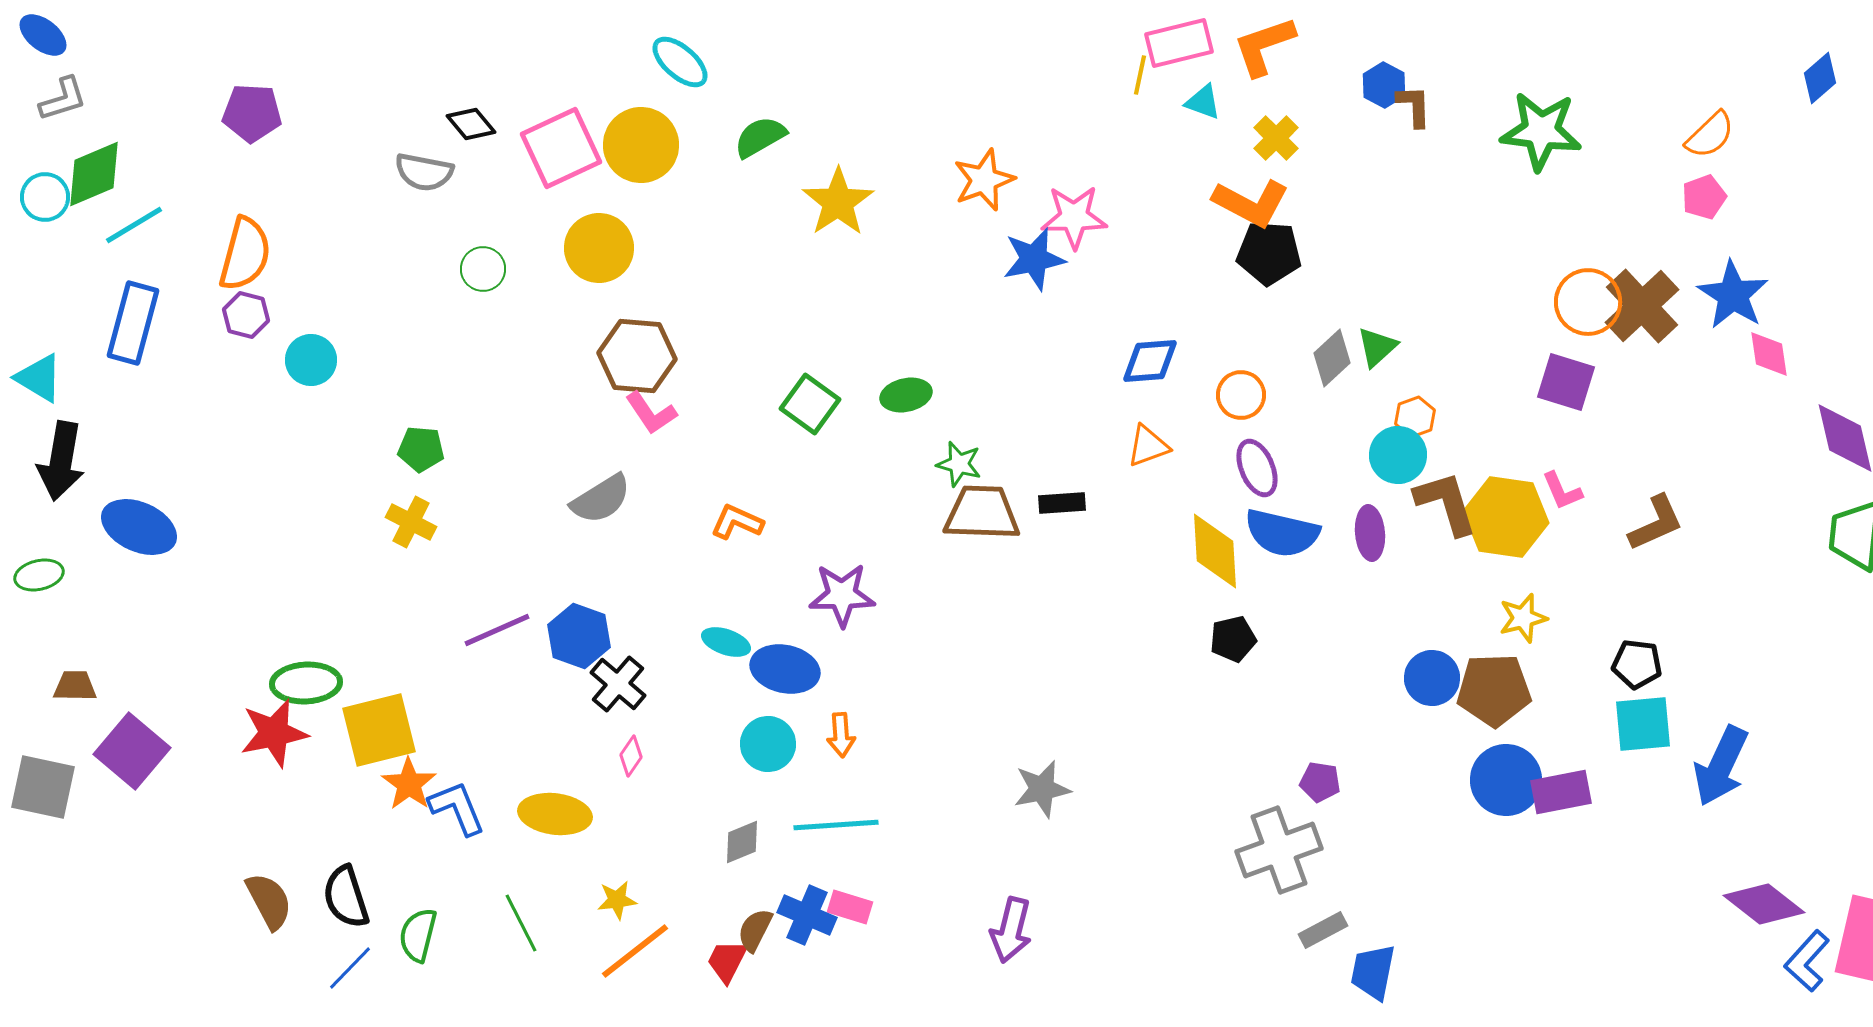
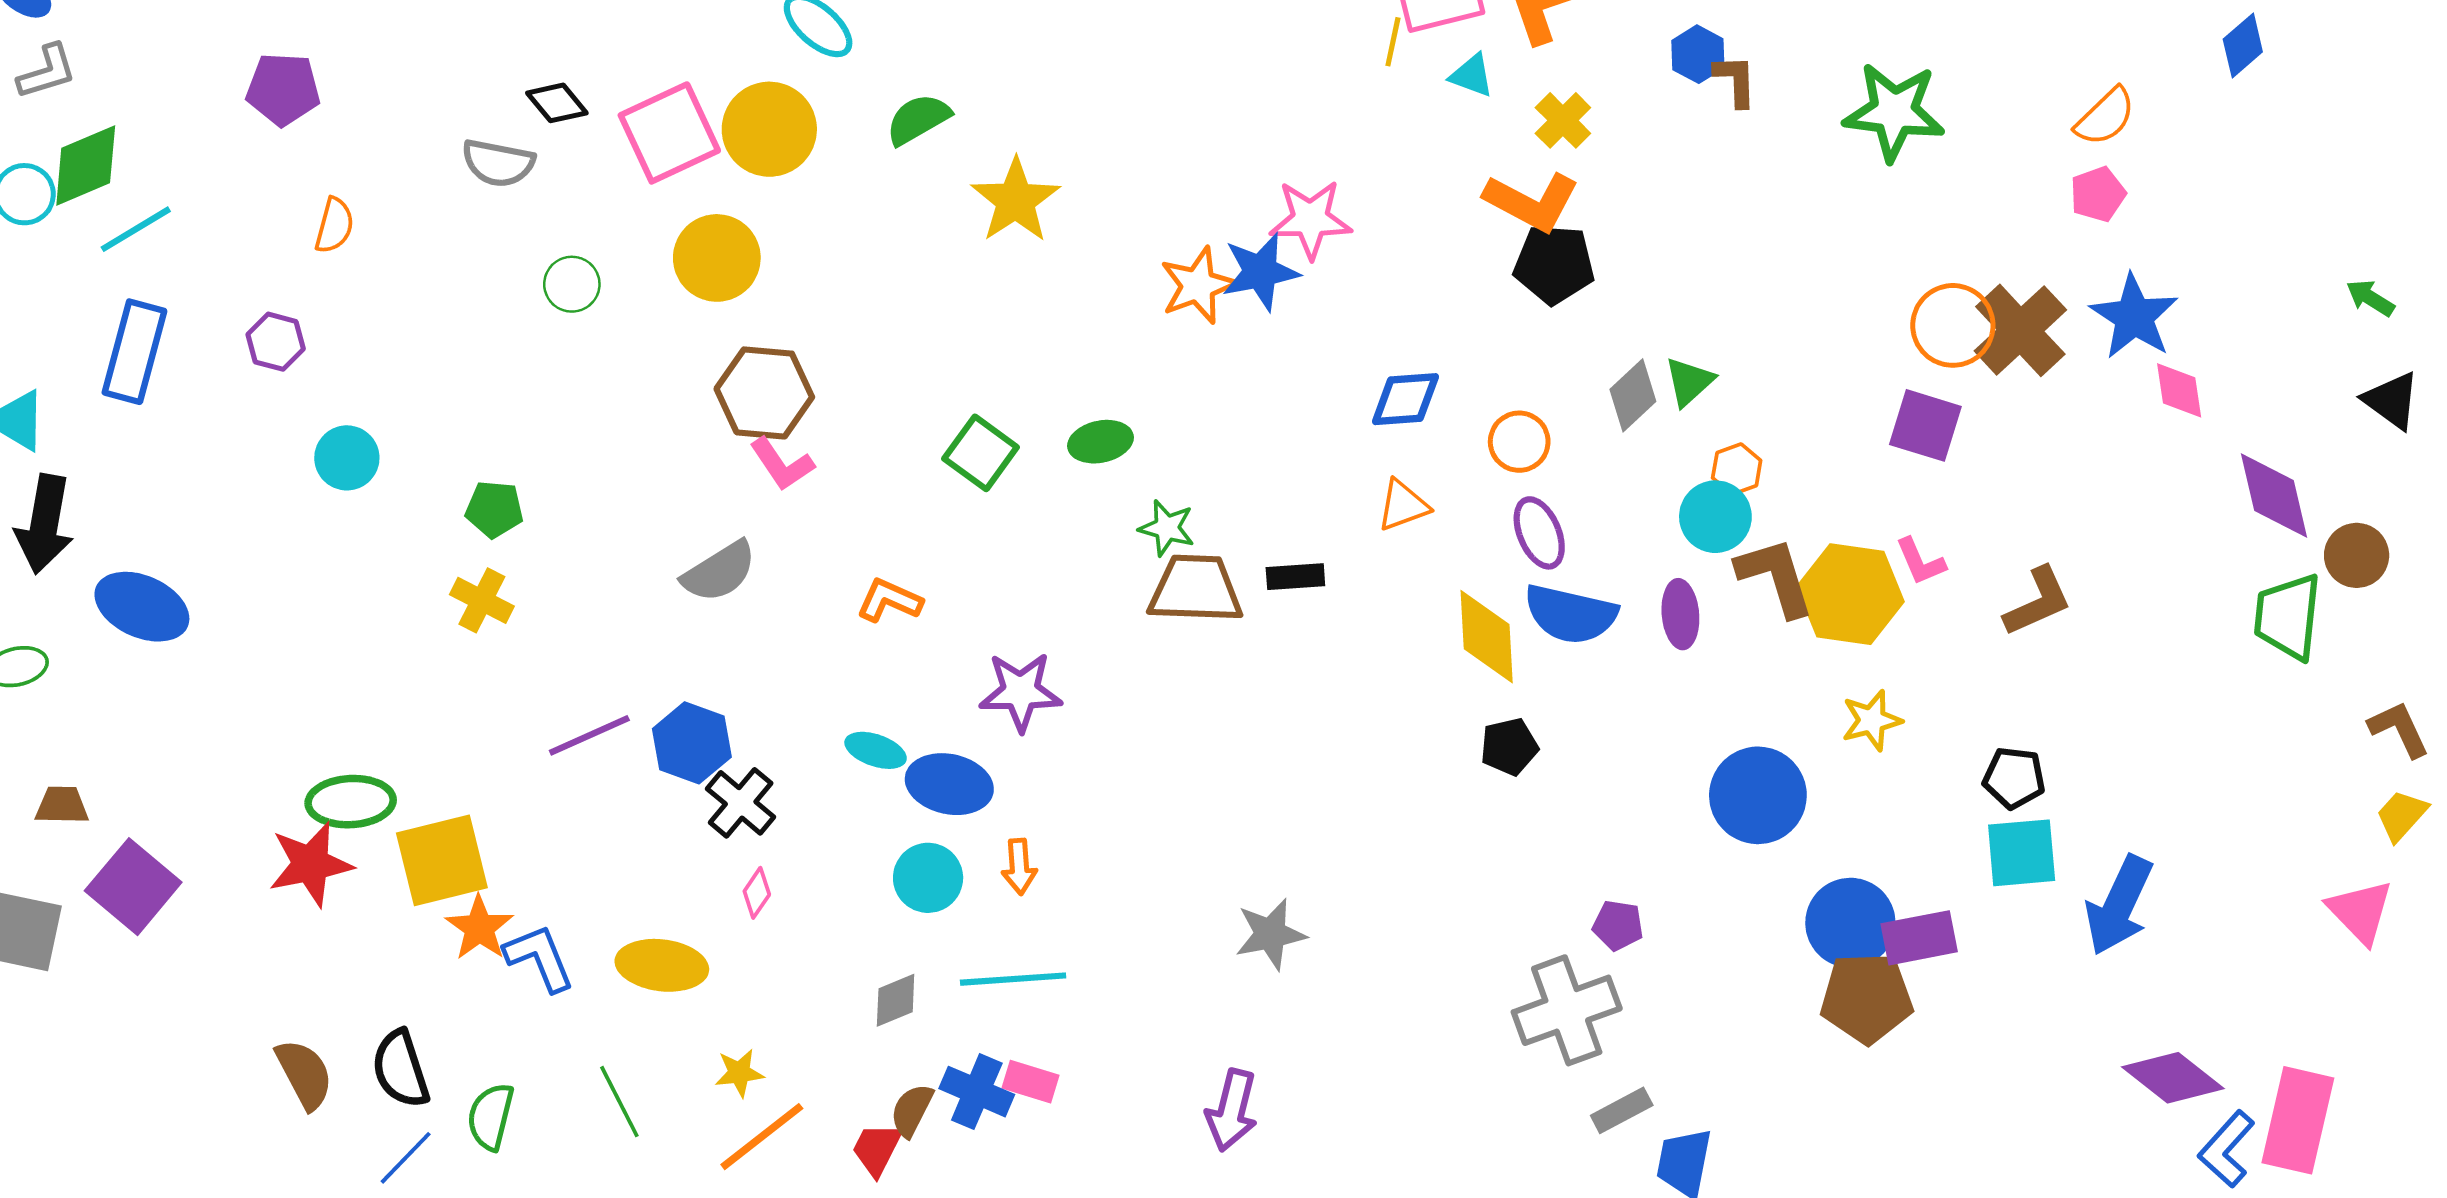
orange star: (984, 180) -> (1198, 285), moved
orange semicircle: (245, 254) -> (334, 225), moved, size x0.6
cyan circle: (311, 360) -> (347, 458), moved
blue circle: (1432, 678) -> (1758, 795), size x1.4
brown pentagon: (1494, 690) -> (1867, 998), moved

